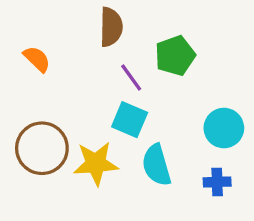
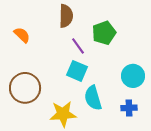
yellow star: (96, 163) -> (63, 114), moved

